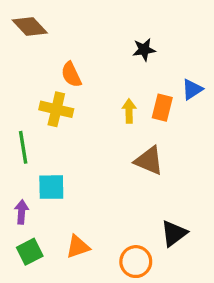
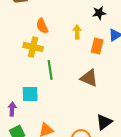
black star: (144, 50) -> (99, 13), moved
yellow arrow: (129, 111) -> (77, 32), moved
green line: (23, 147) -> (50, 70), moved

